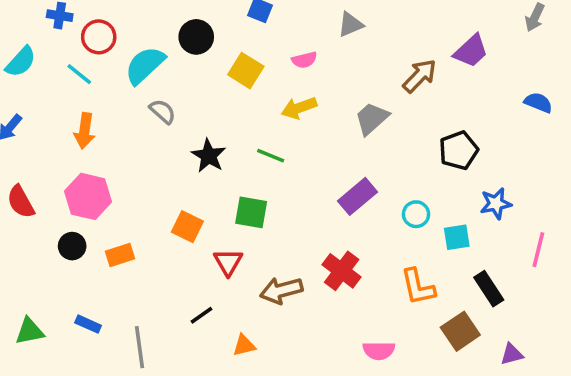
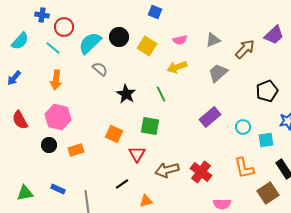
gray triangle: (350, 24) -> (213, 40), moved
black circle: (196, 37) -> (119, 37), moved
green line: (271, 156) -> (161, 94), turned 42
red cross: (342, 271) -> (201, 172), moved

